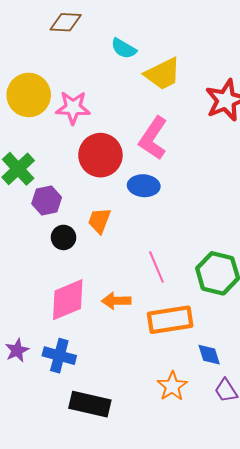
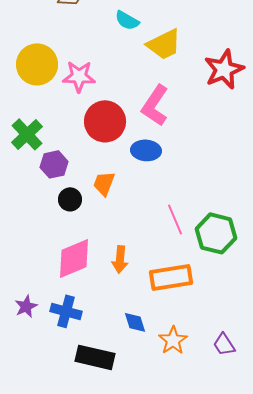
pink line: (156, 267) -> (175, 219), moved
orange arrow: (116, 301) -> (120, 259), turned -84
blue diamond: (209, 355) -> (135, 322), moved

